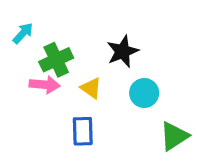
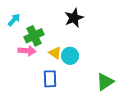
black star: (123, 51) -> (74, 18), moved
cyan circle: (144, 93) -> (70, 56), moved

